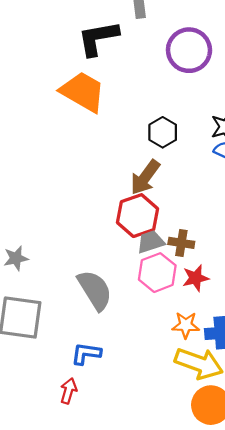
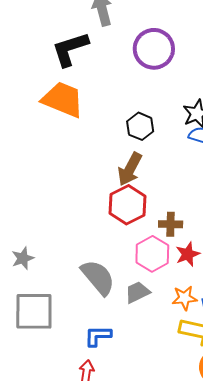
gray trapezoid: (151, 242) -> (137, 292), moved

